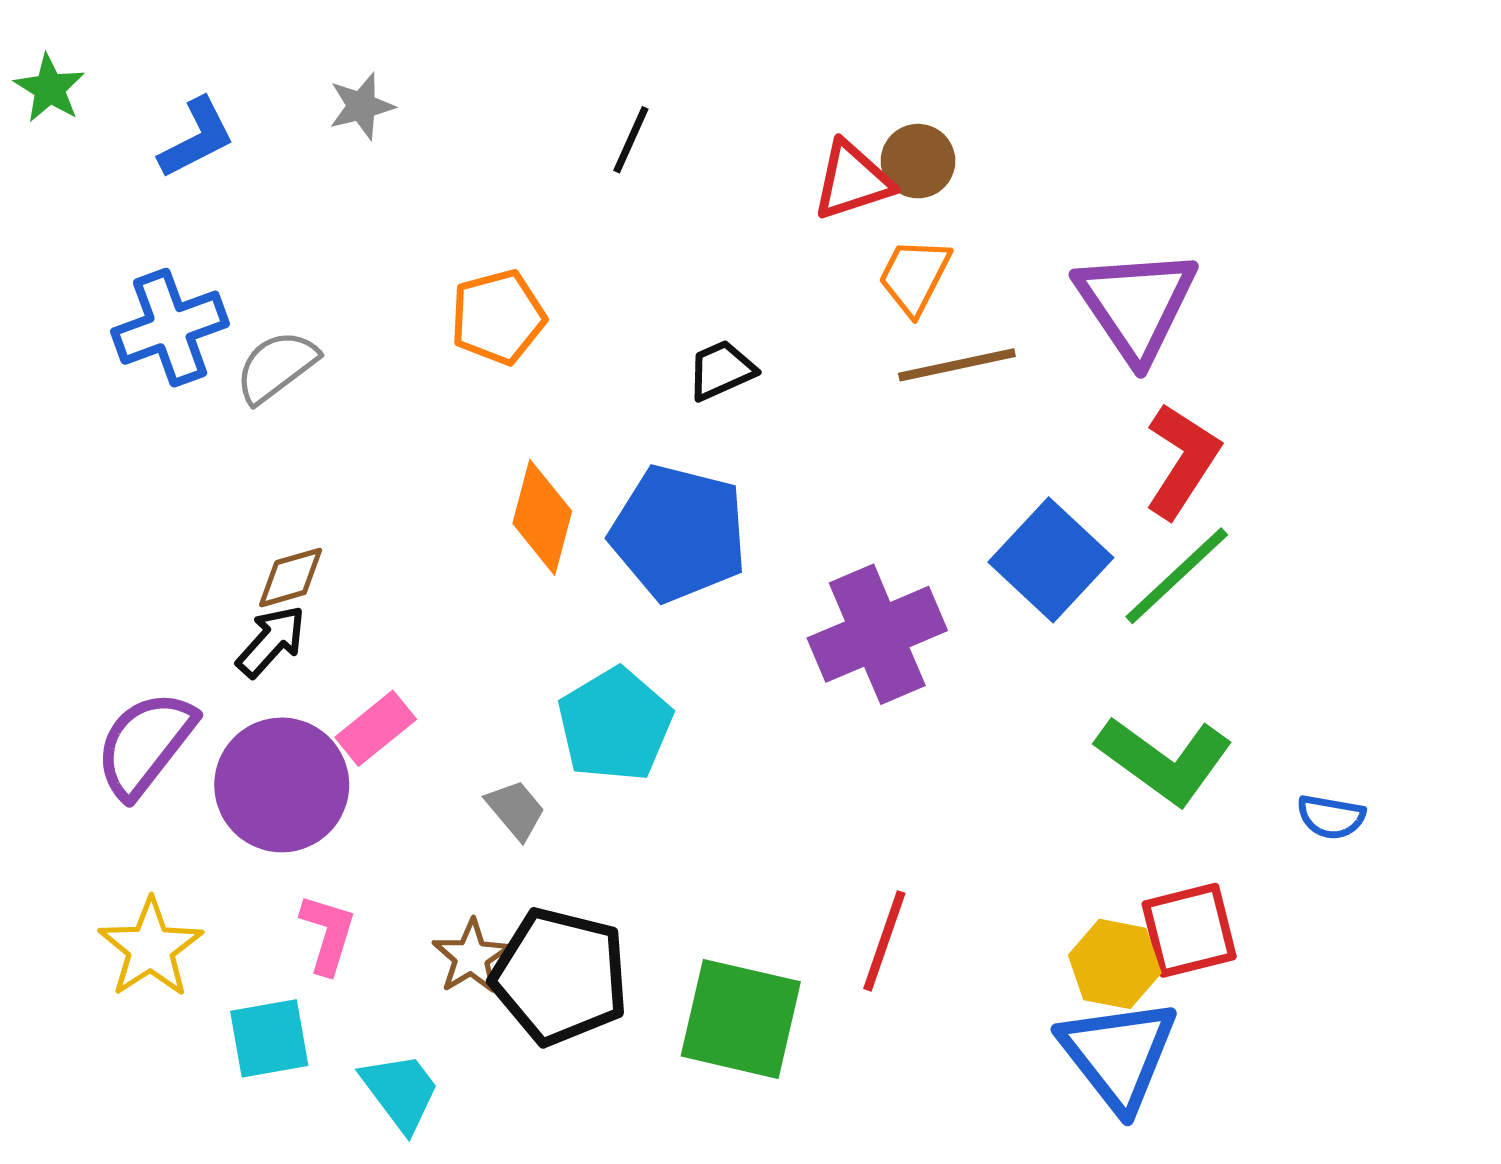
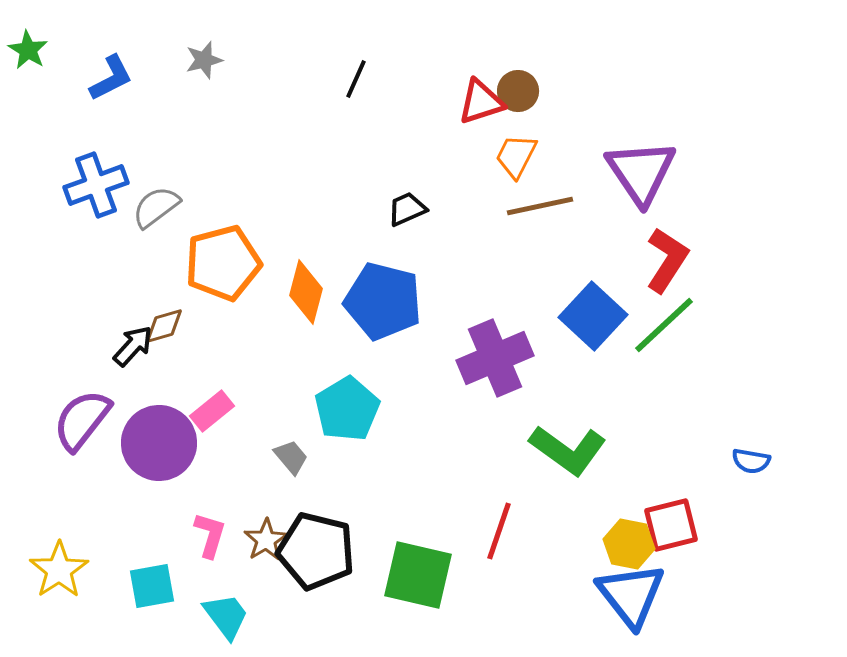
orange pentagon: (498, 317) -> (223, 263), moved, size x1.4
black arrow: (271, 641) -> (133, 346), moved
green L-shape: (1164, 760) -> (568, 450), moved
pink L-shape: (328, 934) -> (210, 535), moved
yellow star: (151, 948) -> (59, 570), moved

